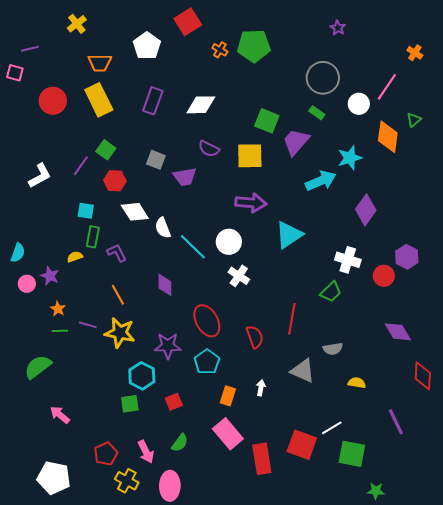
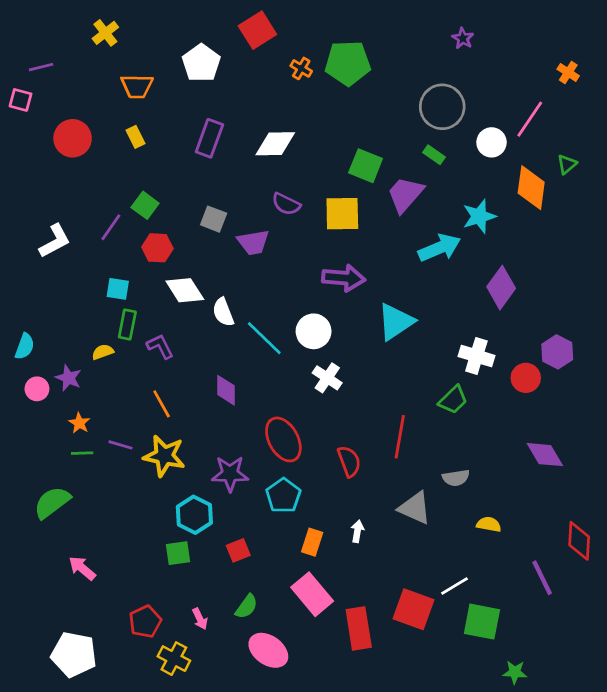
yellow rectangle: (99, 100) -> (136, 137), size x0.5
red diamond: (423, 376) -> (579, 541), moved
pink arrow: (146, 452) -> (200, 619), size x0.7
pink ellipse: (170, 486) -> (268, 650), moved, turned -56

